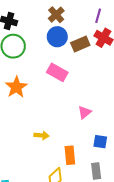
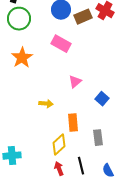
pink triangle: (85, 112) -> (75, 82), moved
blue square: (100, 142) -> (102, 99), moved, turned 32

